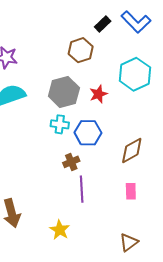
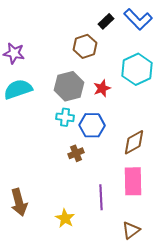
purple line: (82, 189) -> (101, 197), moved
pink rectangle: (131, 191) -> (133, 181), size x1.8

